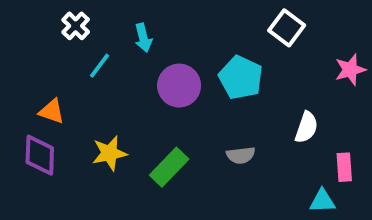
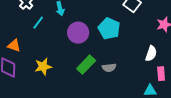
white semicircle: (306, 127) -> (151, 54), moved
green rectangle: (169, 167) -> (86, 65), moved

